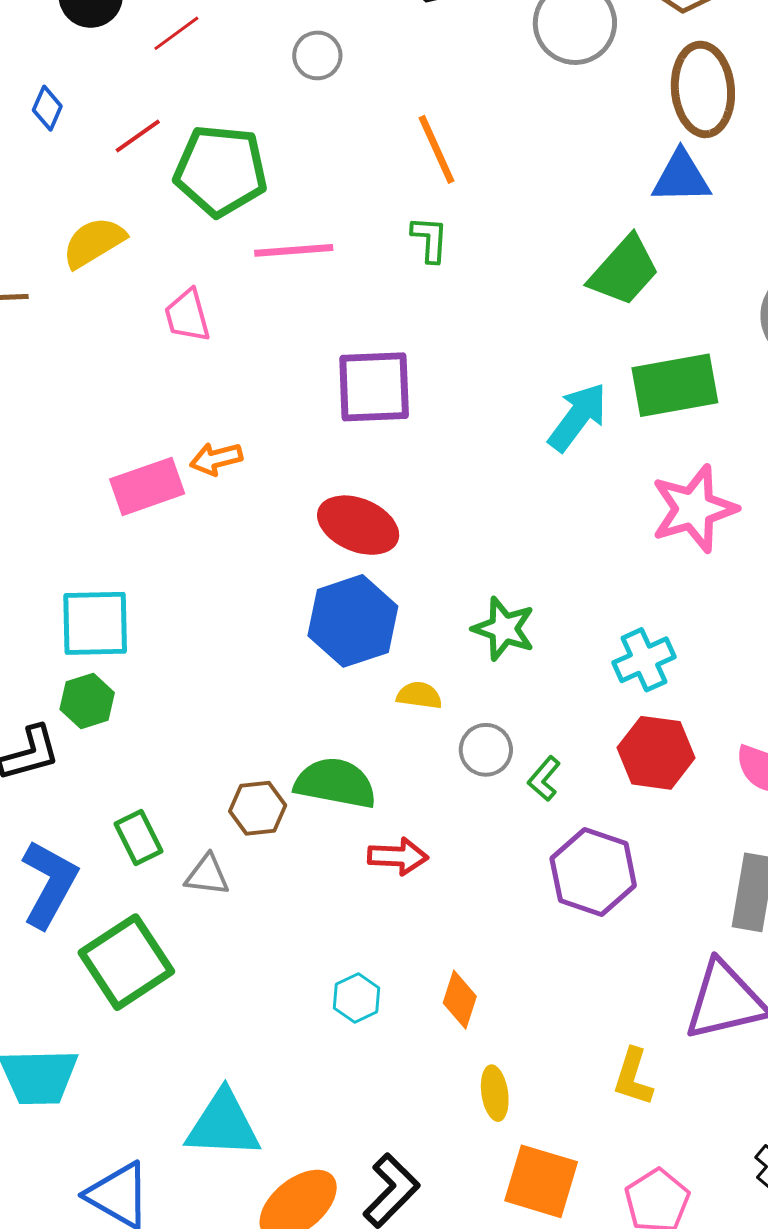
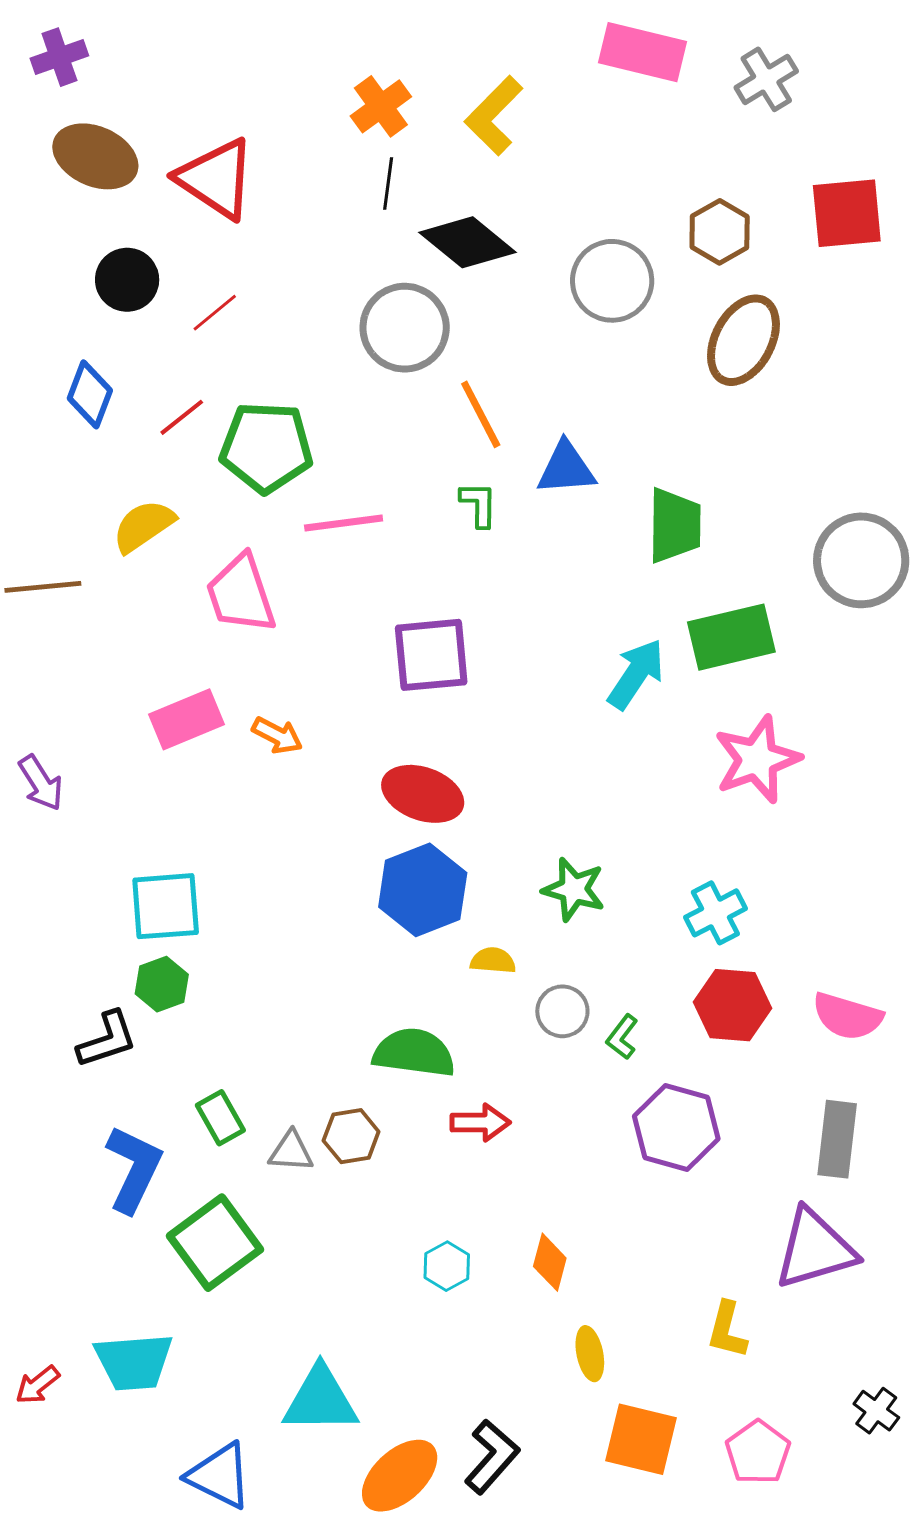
gray circle: (317, 55) -> (405, 328), moved, size x1.8
brown ellipse: (703, 89) -> (743, 340), turned 36
blue diamond: (47, 108) -> (90, 394), size x1.5
blue triangle: (681, 177) -> (566, 468), moved
green trapezoid: (624, 271) -> (675, 525), turned -38
pink trapezoid: (187, 316) -> (241, 594), size x1.5
orange arrow: (216, 459) -> (277, 735), turned -135
pink rectangle: (147, 486) -> (186, 719), moved
brown hexagon: (258, 808) -> (351, 1136), moved

